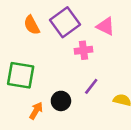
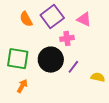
black circle: (61, 101) -> (51, 60), moved, size x1.6
orange arrow: (36, 111) -> (22, 86), moved

